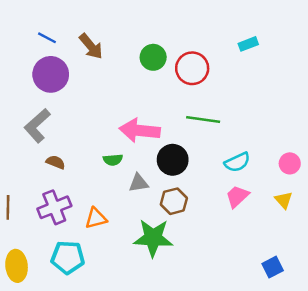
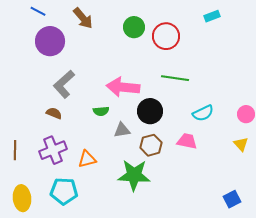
blue line: (47, 38) -> (38, 11), moved
gray L-shape: (37, 126) -> (64, 84), moved
pink trapezoid: (237, 196) -> (187, 141), moved, turned 55

